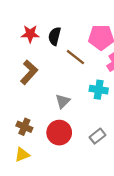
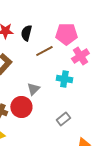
brown line: (75, 57) -> (44, 51), turned -66
red circle: (59, 133) -> (21, 107), moved

